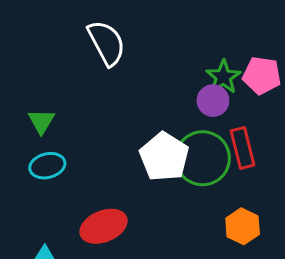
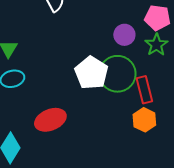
green star: (223, 77) -> (156, 45), moved
red rectangle: (243, 148) -> (144, 90), moved

